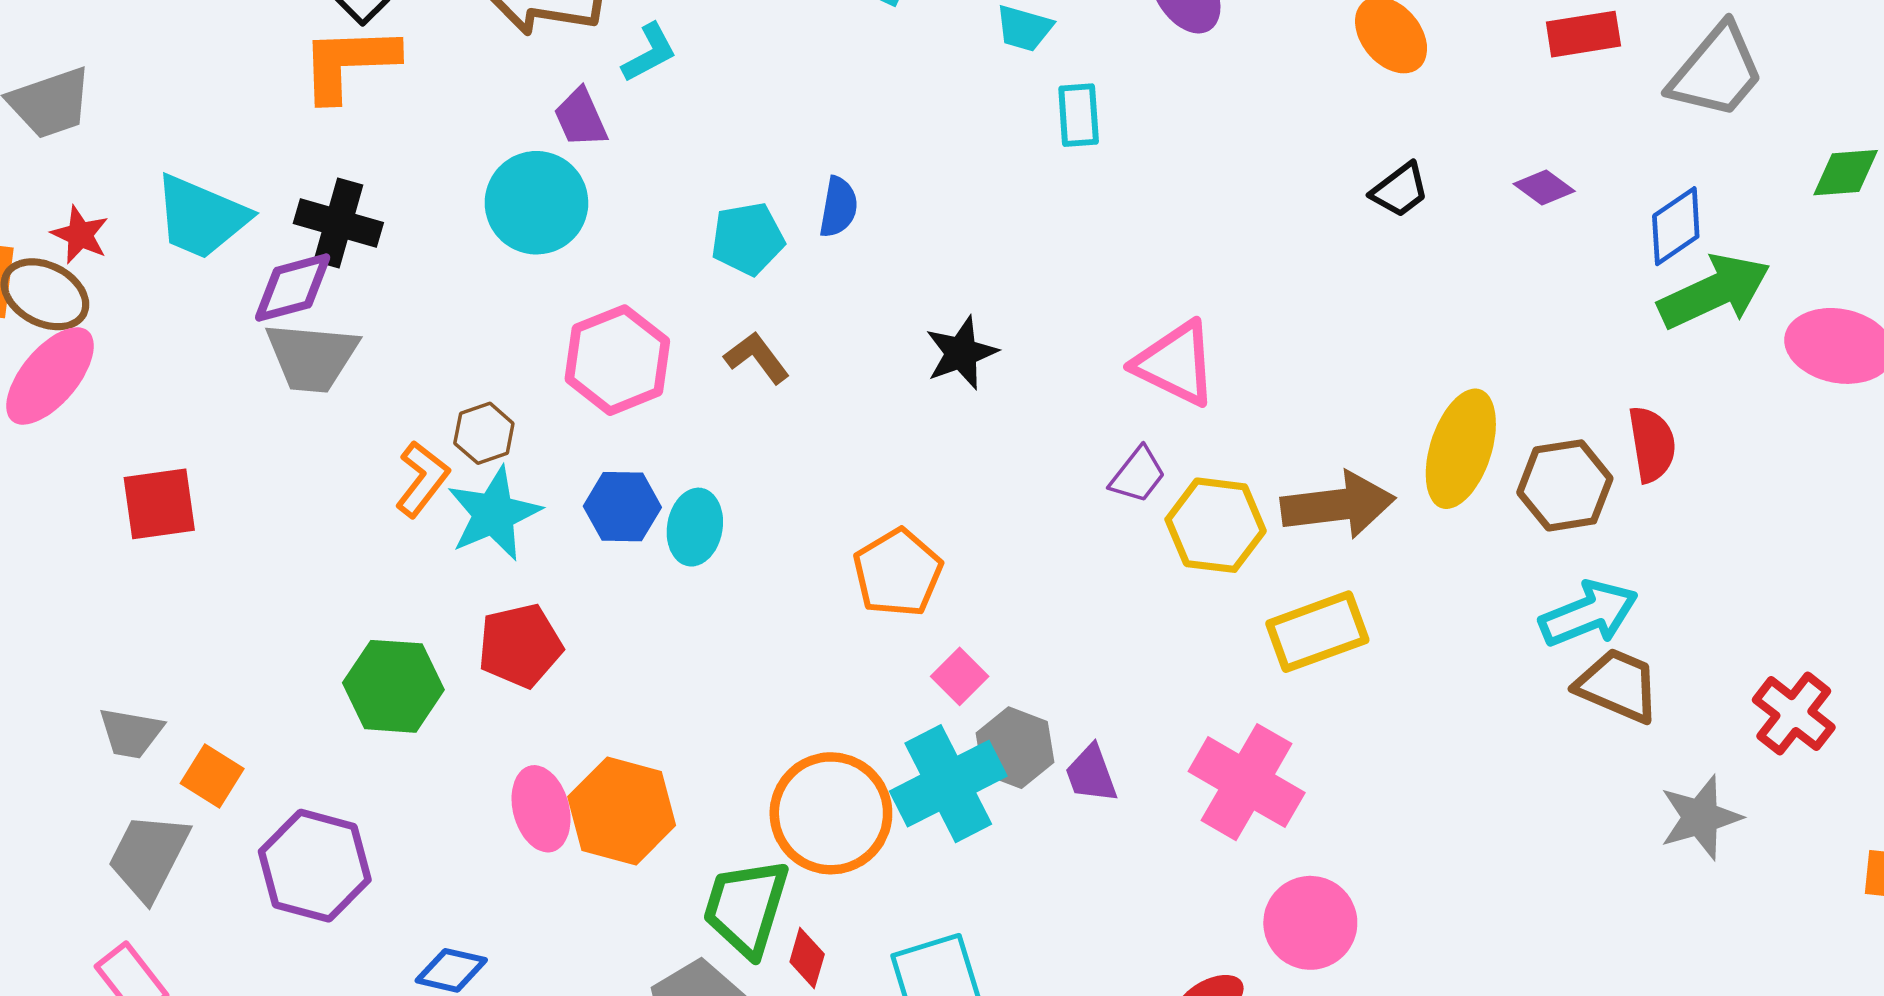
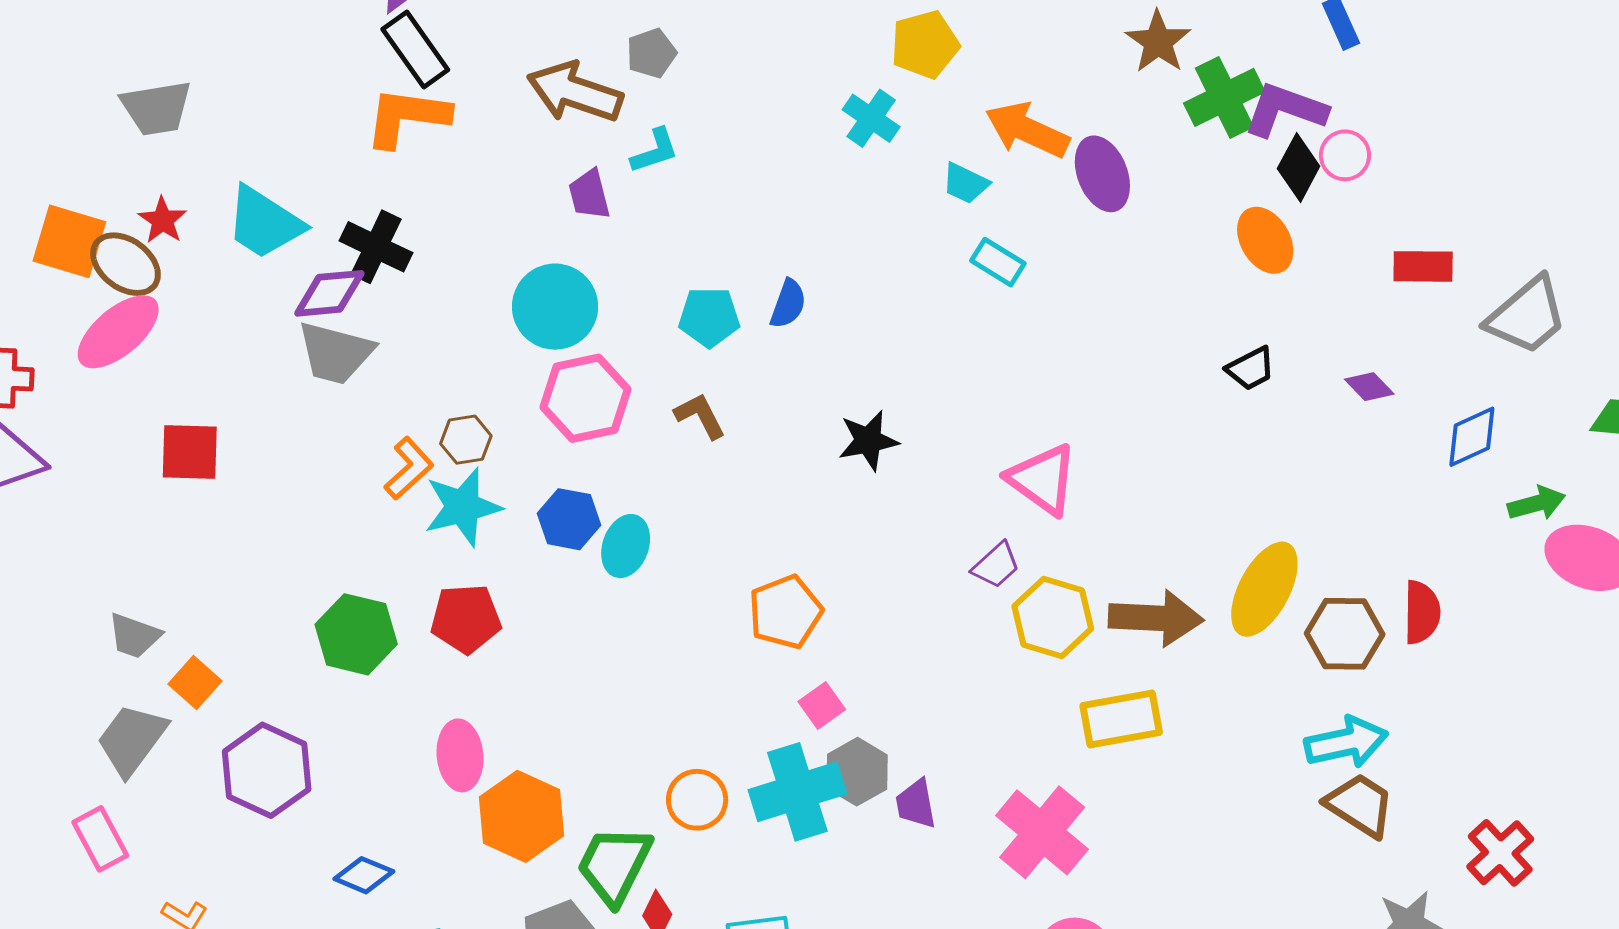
cyan rectangle: (1079, 115) -> (998, 262), turned -64
cyan circle: (536, 203) -> (555, 307), moved
green arrow: (1714, 292) -> (1537, 503), moved, size x0.6
orange hexagon: (622, 811) -> (522, 816), moved
orange circle: (831, 813) -> (697, 800), size x0.6

